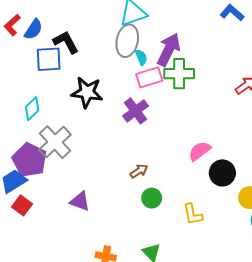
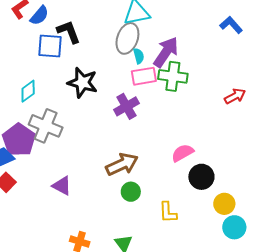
gray cross: (55, 142) -> (46, 126), turned -32
brown arrow: (139, 171) -> (122, 164), size x1.8

